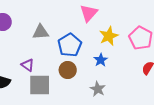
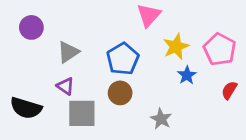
gray triangle: (41, 32) -> (68, 52), moved, turned -30
blue star: (101, 60) -> (187, 75), moved

